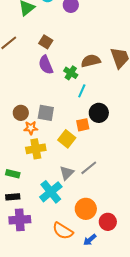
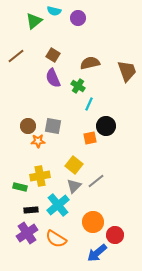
brown semicircle: (91, 61) -> (90, 63), moved
yellow square: (67, 139) -> (74, 165), moved
yellow cross: (36, 149) -> (40, 176), moved
black rectangle: (13, 197) -> (31, 210), moved
purple cross: (20, 220) -> (27, 233), turned -30
orange semicircle: (63, 231) -> (56, 239), moved
blue arrow: (90, 240) -> (97, 253), size x1.5

